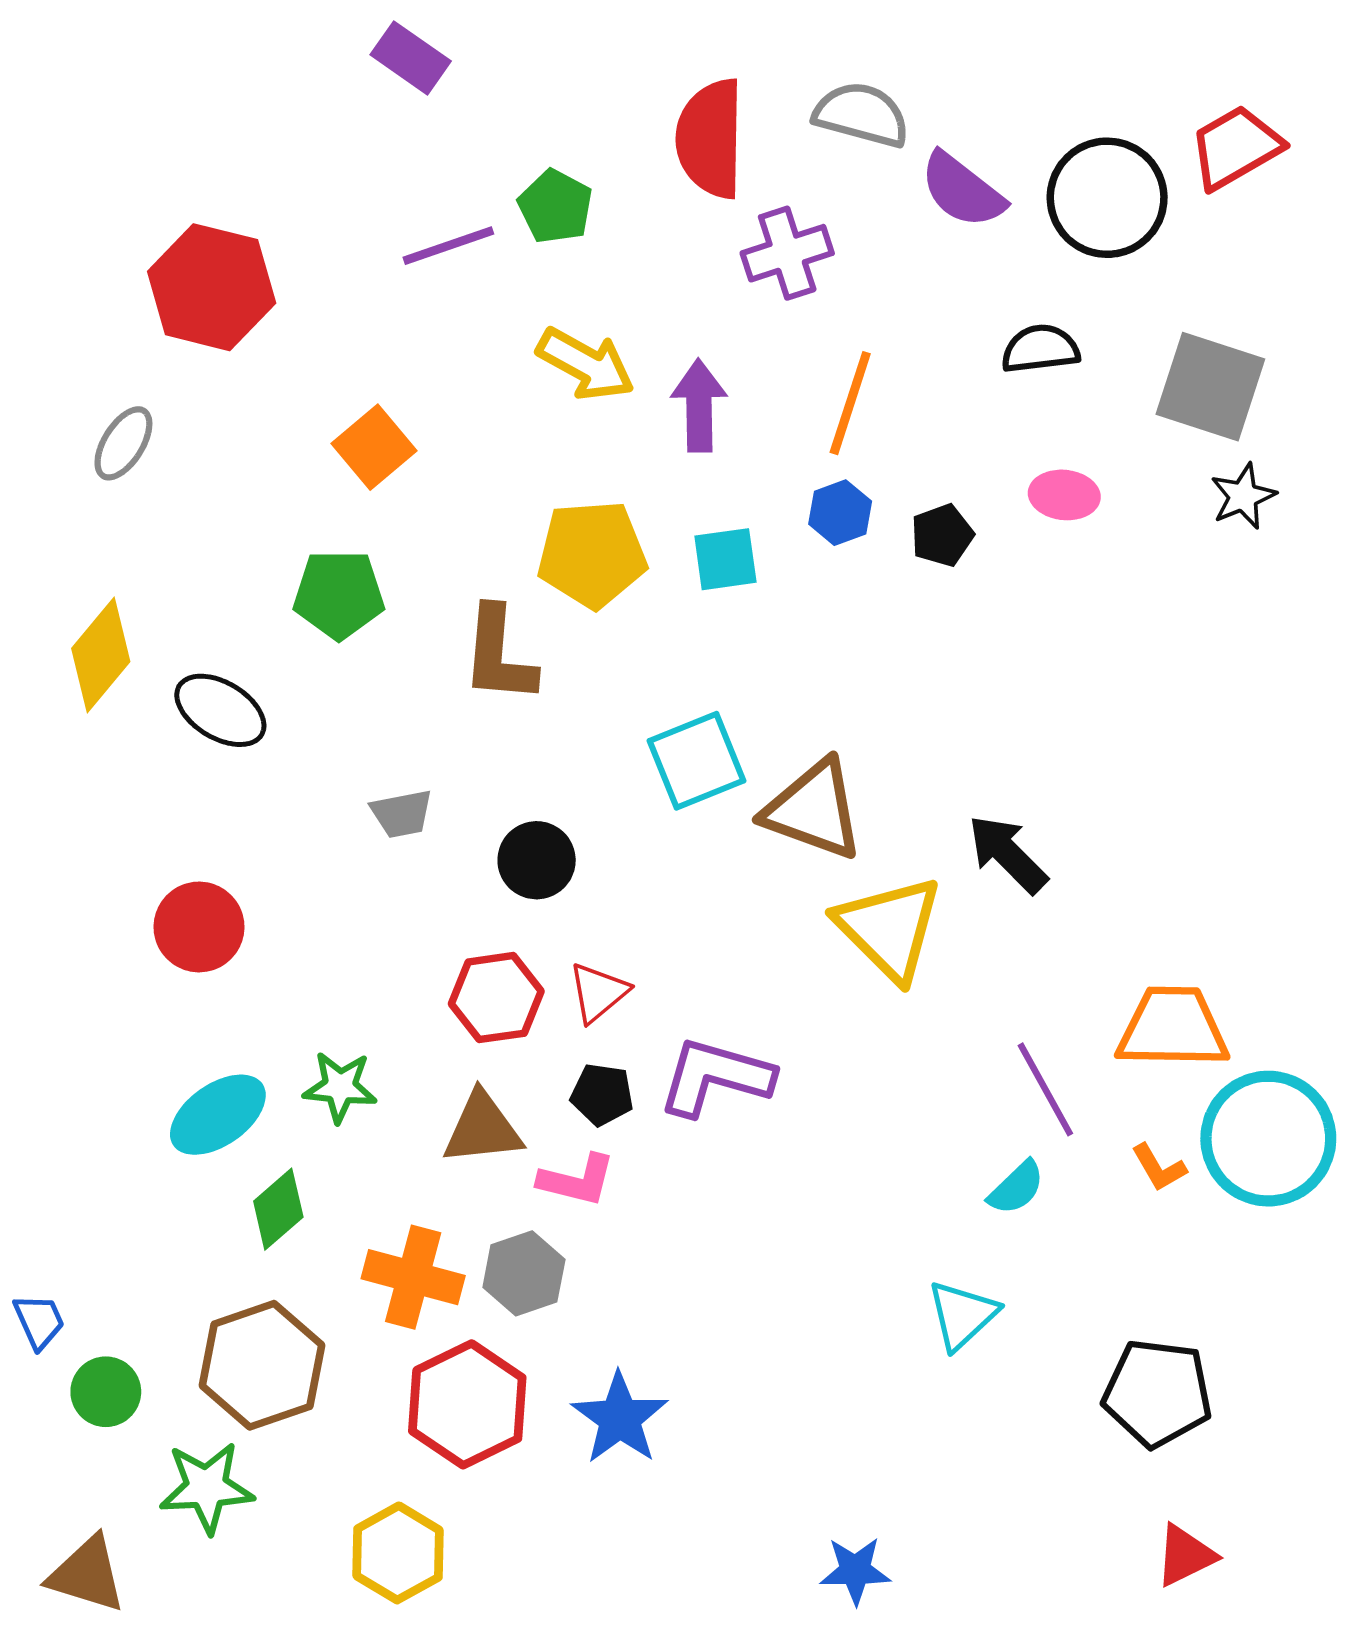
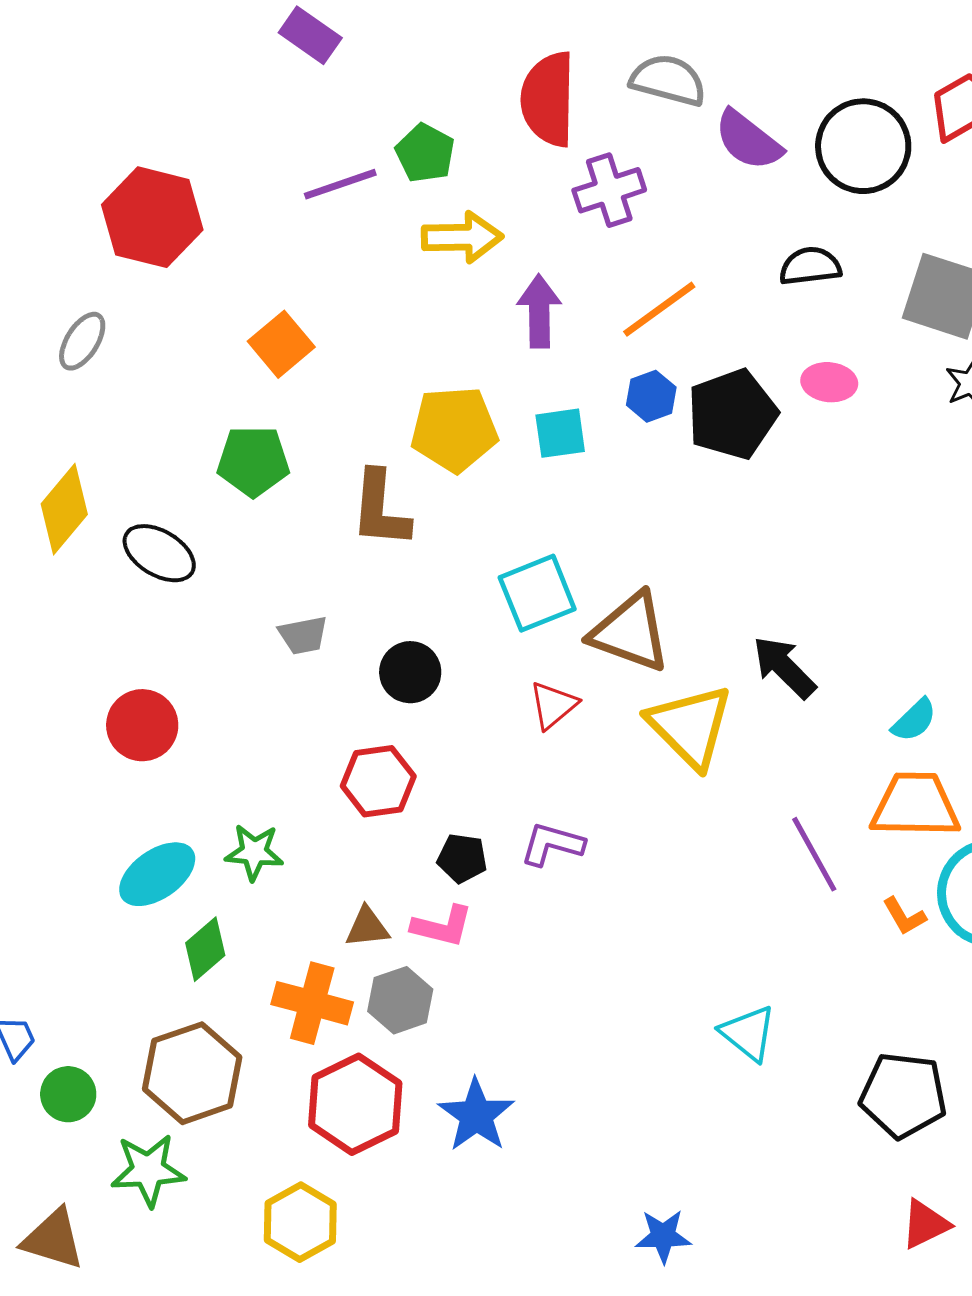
yellow arrow: (586, 364) -> (462, 237), moved, turned -30
orange line: (850, 403) -> (659, 309), turned 36
black pentagon: (942, 535) -> (732, 414), size x1.8
red triangle: (598, 992) -> (553, 705), moved
purple L-shape: (715, 1077) -> (552, 844), size x0.7
brown triangle: (482, 1129) -> (367, 927), moved, size x0.7
cyan semicircle: (1016, 1188) -> (914, 720), moved
cyan triangle: (962, 1315) -> (748, 1033), turned -38

